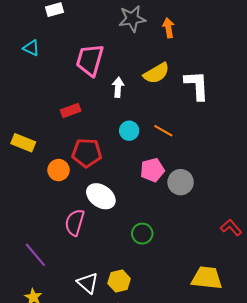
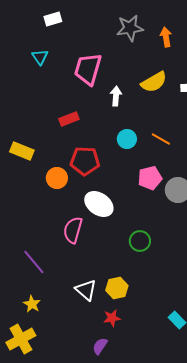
cyan triangle: (31, 48) -> (40, 57), moved, turned 30

